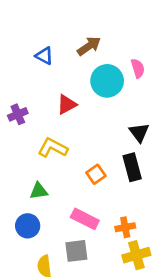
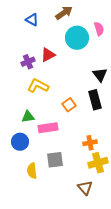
purple cross: (18, 114) -> (28, 62), moved
pink rectangle: (85, 219) -> (48, 128), moved, turned -36

